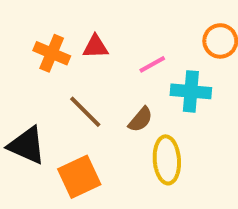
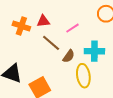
cyan cross: (191, 91) -> (94, 51), moved
brown line: (85, 112) -> (51, 43), moved

